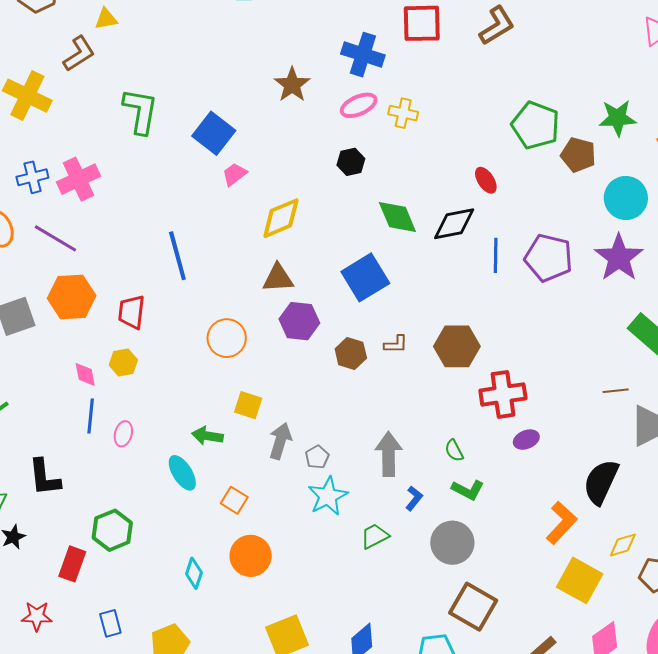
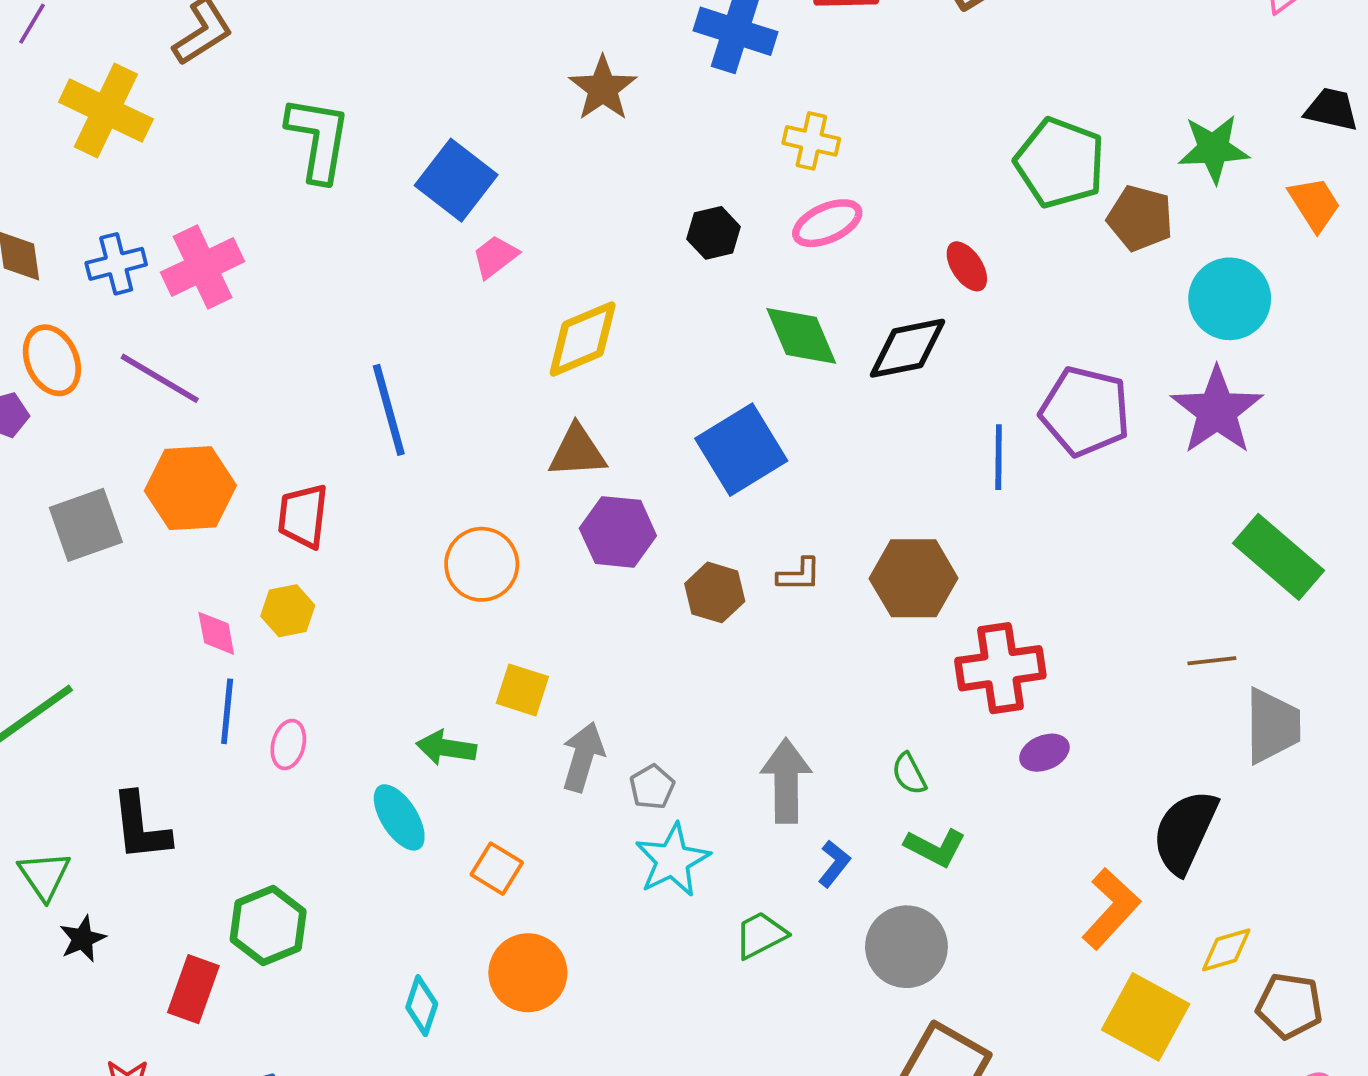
pink ellipse: (359, 105) -> (827, 223), moved
blue line: (496, 255) -> (999, 457), moved

